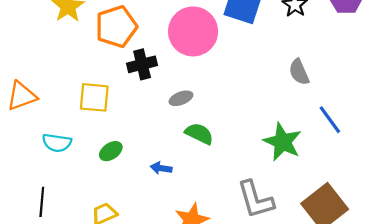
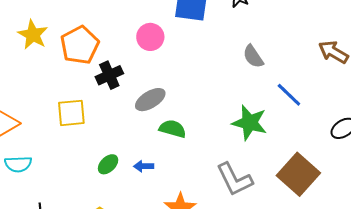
pink circle: (193, 31) -> (150, 37), size x0.6
gray ellipse: (181, 98) -> (150, 100), size x1.4
cyan semicircle: (57, 143) -> (18, 164), moved
green ellipse: (111, 151) -> (108, 164), moved

